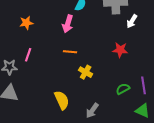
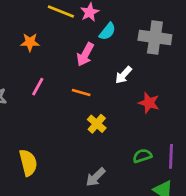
white arrow: (132, 21) -> (123, 75), moved
pink line: (28, 55) -> (38, 87), moved
yellow semicircle: (62, 100) -> (28, 163), moved

